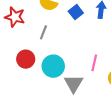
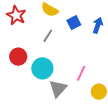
gray line: (43, 32) -> (48, 36), moved

